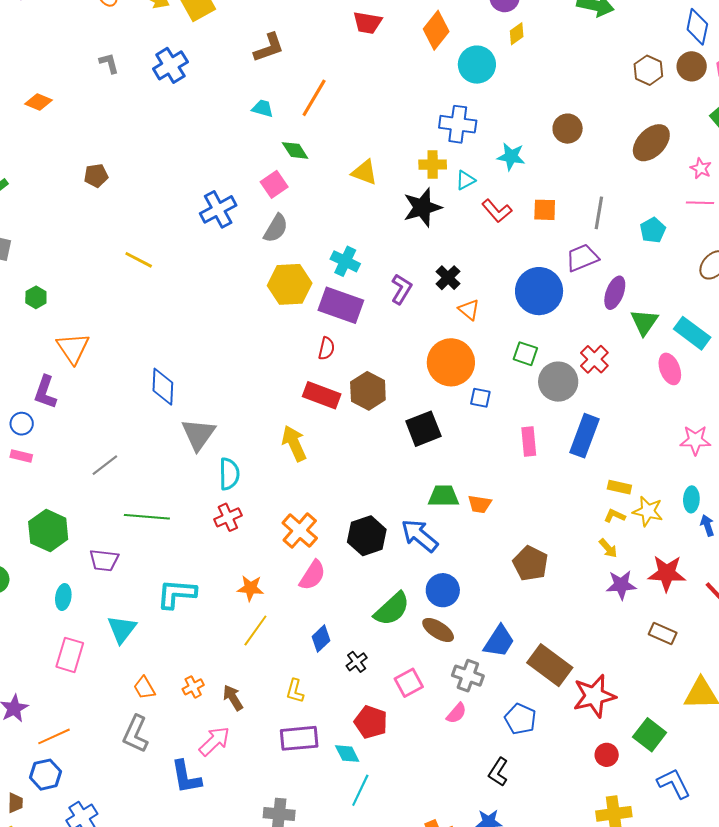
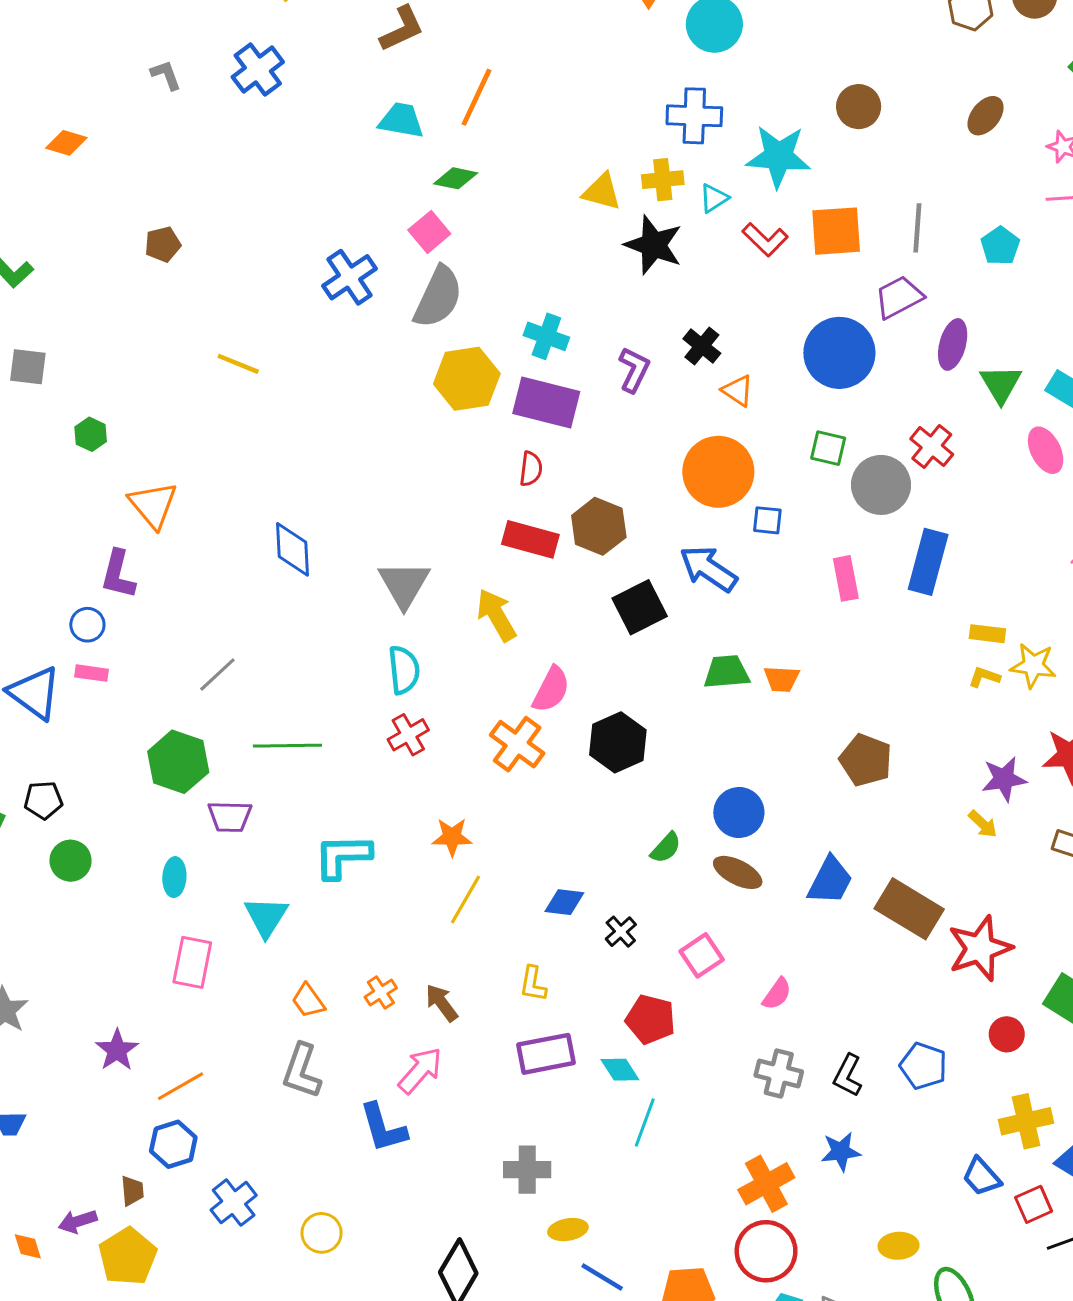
cyan trapezoid: (263, 108) -> (401, 120), size x1.4
brown ellipse: (651, 143) -> (986, 116), size x0.7
green diamond: (295, 150) -> (456, 178), turned -40
cyan star: (511, 157) -> (778, 156), size x1.5
yellow triangle: (364, 172) -> (602, 192), moved
black star: (422, 207) -> (654, 245), turned -30
orange square: (545, 210) -> (836, 231), size x1.5
gray semicircle: (276, 228) -> (438, 297), size x1.4
black square: (423, 429) -> (640, 607), moved
gray triangle: (198, 434) -> (404, 584), moved
green hexagon: (48, 531) -> (178, 762), moved
blue arrow: (420, 536) -> (708, 569), moved
yellow arrow: (608, 548) -> (983, 824), moved
pink semicircle: (312, 575) -> (551, 689), moved
green semicircle: (392, 609) -> (666, 848), size x0.6
blue diamond: (321, 639) -> (564, 902), turned 56
gray cross: (468, 676) -> (779, 1074), moved
blue pentagon: (520, 719) -> (923, 1066), moved

